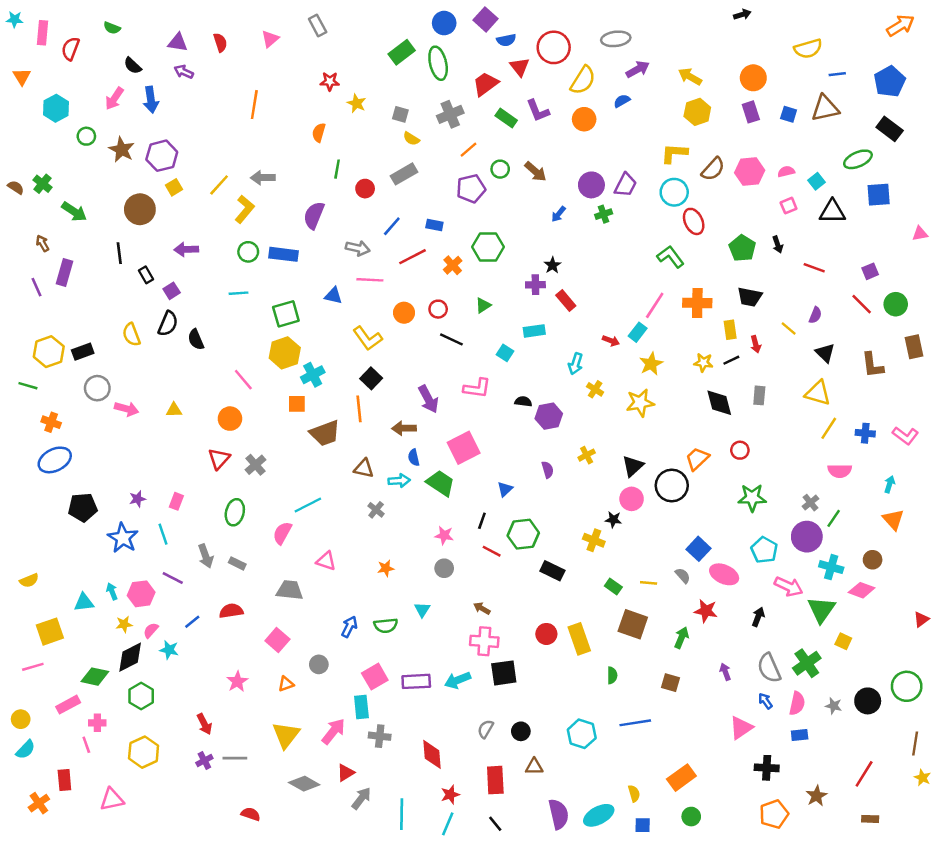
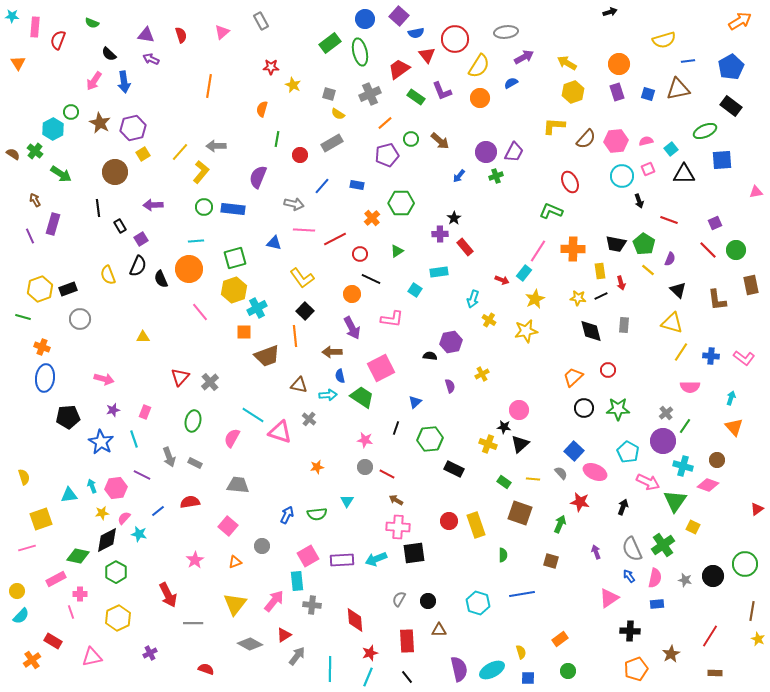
cyan hexagon: (56, 108) -> (53, 129), moved
cyan circle: (674, 192) -> (622, 176), moved
green pentagon: (742, 248) -> (644, 244), moved
red line: (413, 257) -> (335, 239), moved
green L-shape: (671, 257) -> (551, 211), turned -30
orange circle: (404, 313) -> (352, 294), moved
black semicircle: (523, 402) -> (430, 356), moved
pink arrow: (127, 409) -> (104, 379), moved
orange circle: (230, 419) -> (189, 269), moved, size x1.4
blue ellipse: (55, 460) -> (45, 378), turned -56
black triangle: (633, 466) -> (520, 444), moved
black circle: (672, 486) -> (584, 408), moved, size x0.7
cyan line: (308, 505) -> (253, 415), turned 60
red line: (492, 551) -> (387, 474), moved
pink triangle: (326, 561) -> (280, 432), moved, size x1.4
yellow semicircle: (29, 580) -> (24, 477), turned -84
red arrow: (204, 724) -> (168, 595), size x1.4
purple cross: (204, 761) -> (150, 653), moved
orange rectangle: (681, 778) -> (560, 639), size x0.7
red rectangle: (64, 780) -> (53, 641), turned -54

